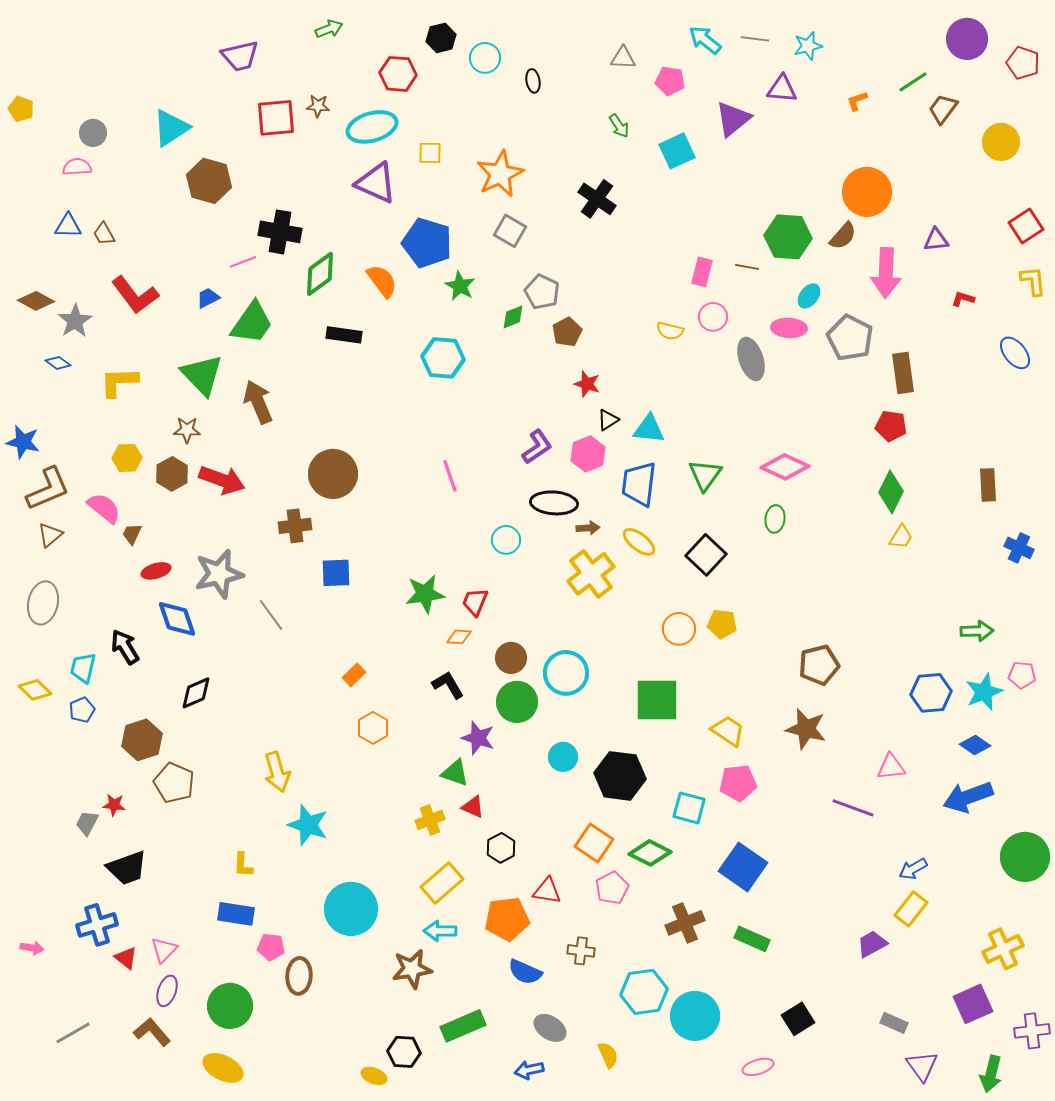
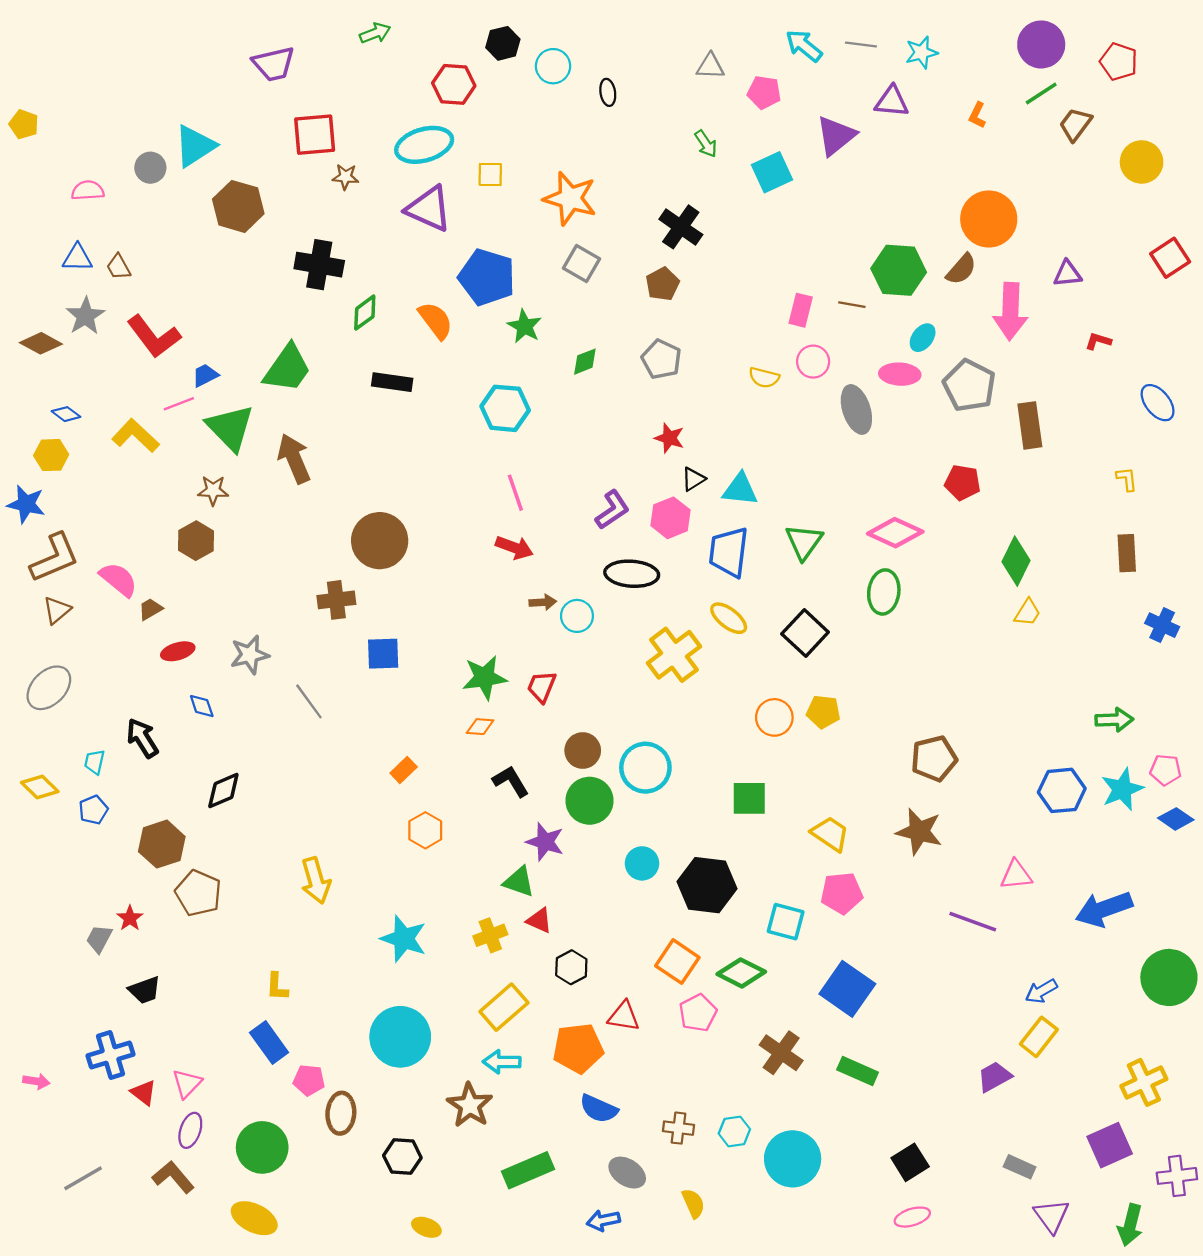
purple circle: (967, 39) -> (1041, 44), moved
red pentagon: (1023, 63) -> (1119, 62), moved
orange L-shape: (857, 101) -> (977, 115), turned -45
brown star: (318, 106) -> (345, 177), moved
gray circle: (93, 133) -> (150, 168), moved
orange star: (500, 174) -> (570, 198), turned -30
pink line: (243, 262) -> (179, 404), moved
green diamond: (320, 274) -> (365, 313), size x0.7
yellow L-shape: (1033, 281) -> (1127, 479), moved, size x0.7
gray pentagon: (542, 292) -> (661, 359), moved
blue trapezoid: (208, 298) -> (205, 375), moved
gray star: (75, 321) -> (85, 316), moved
brown pentagon: (567, 332) -> (663, 284), moved
yellow L-shape: (119, 382) -> (136, 436), turned 45
red pentagon: (891, 426) -> (962, 482), moved
yellow hexagon: (127, 458) -> (51, 455), moved
pink line: (450, 476) -> (515, 493), moved
red arrow: (222, 480) -> (514, 547), moved, size x0.7
green ellipse: (775, 519) -> (884, 592), size x1.4
brown arrow: (588, 528) -> (543, 602), moved
brown trapezoid: (132, 534) -> (150, 609), turned 35
gray star: (219, 574) -> (250, 655), size x0.7
gray ellipse: (43, 603) -> (49, 688), turned 33
blue diamond: (177, 619) -> (202, 706), size x0.6
orange diamond: (459, 637) -> (480, 727), moved
cyan trapezoid: (83, 668) -> (95, 762), size x0.7
green square: (657, 700) -> (749, 798), size x0.7
blue diamond: (975, 745) -> (1176, 819), moved
red star: (114, 805) -> (130, 918), turned 30
cyan star: (308, 825) -> (404, 939), moved
black trapezoid: (127, 868) -> (145, 990), size x0.7
blue rectangle: (236, 914) -> (269, 1043), turned 45
brown cross: (685, 923) -> (781, 1053), turned -33
brown cross: (581, 951) -> (678, 1128), moved
brown star: (412, 969) -> (470, 1105), turned -30
cyan hexagon: (644, 992) -> (734, 1131), size x0.6
black hexagon: (404, 1052) -> (402, 1157), moved
pink ellipse: (758, 1067) -> (912, 1217), moved

